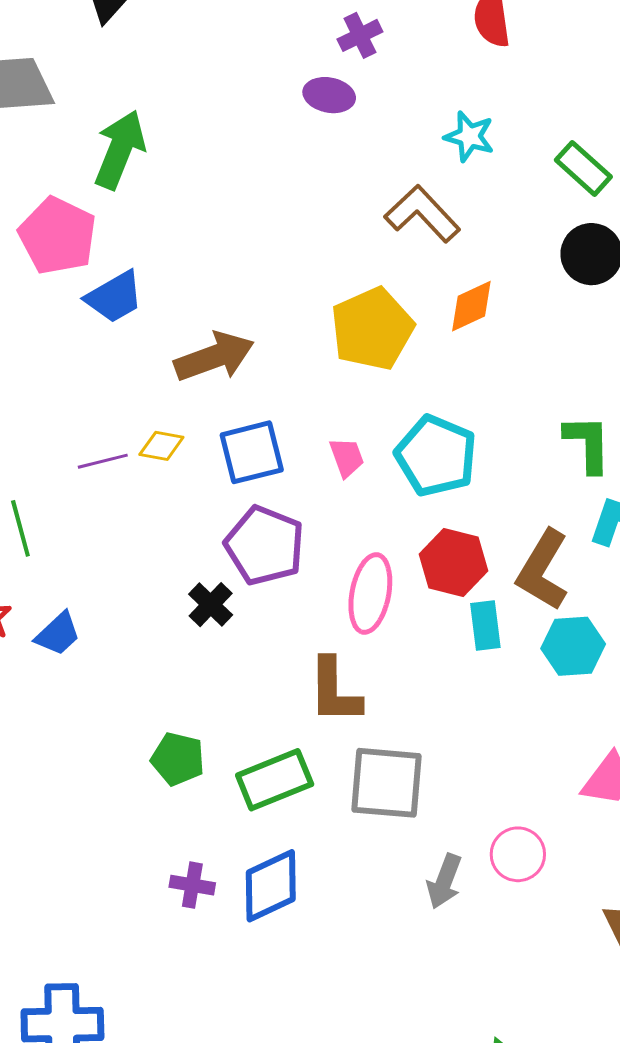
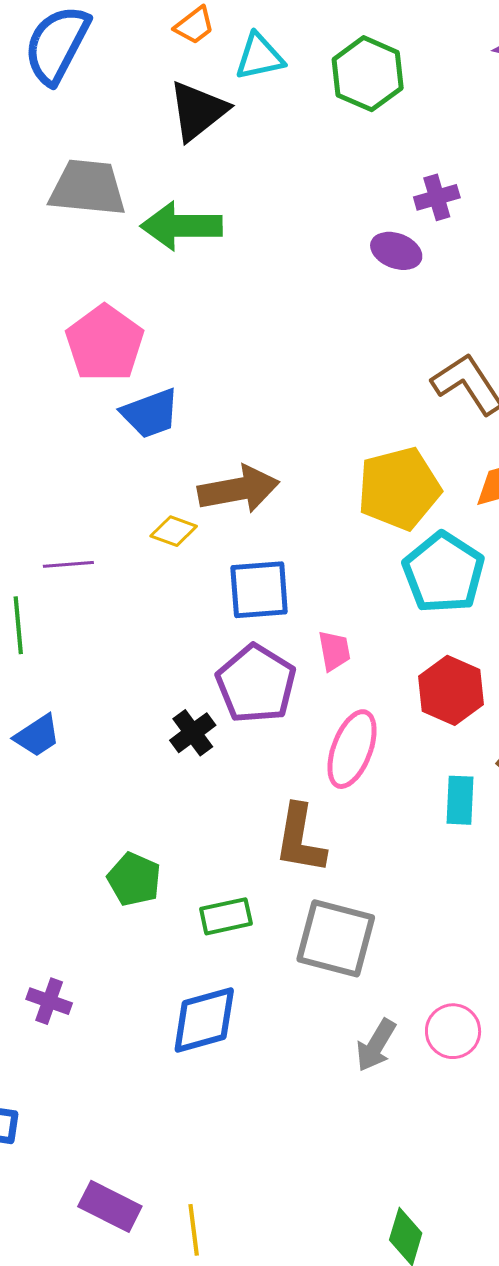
green arrow: (120, 150) -> (181, 226), moved, turned -122
yellow diamond: (161, 446) -> (174, 531), moved
cyan pentagon: (436, 456) -> (444, 573), moved
pink trapezoid: (347, 457) -> (334, 651), moved
purple line: (103, 461) -> (68, 564), moved
red hexagon: (454, 562) -> (451, 690), moved
green rectangle: (275, 780) -> (226, 916), size x0.7
purple cross: (192, 885) -> (49, 1001), moved

